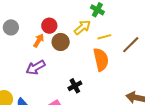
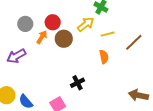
gray circle: (11, 27) -> (25, 24), moved
orange semicircle: (101, 60) -> (104, 57), size x0.6
purple arrow: (36, 67) -> (16, 56), moved

